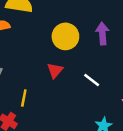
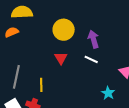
purple arrow: (102, 33) -> (93, 39), moved

